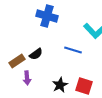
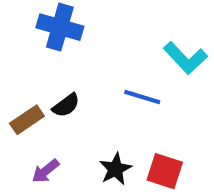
blue cross: (47, 16) -> (60, 27), moved
purple arrow: (27, 78) -> (45, 171), moved, turned 56

